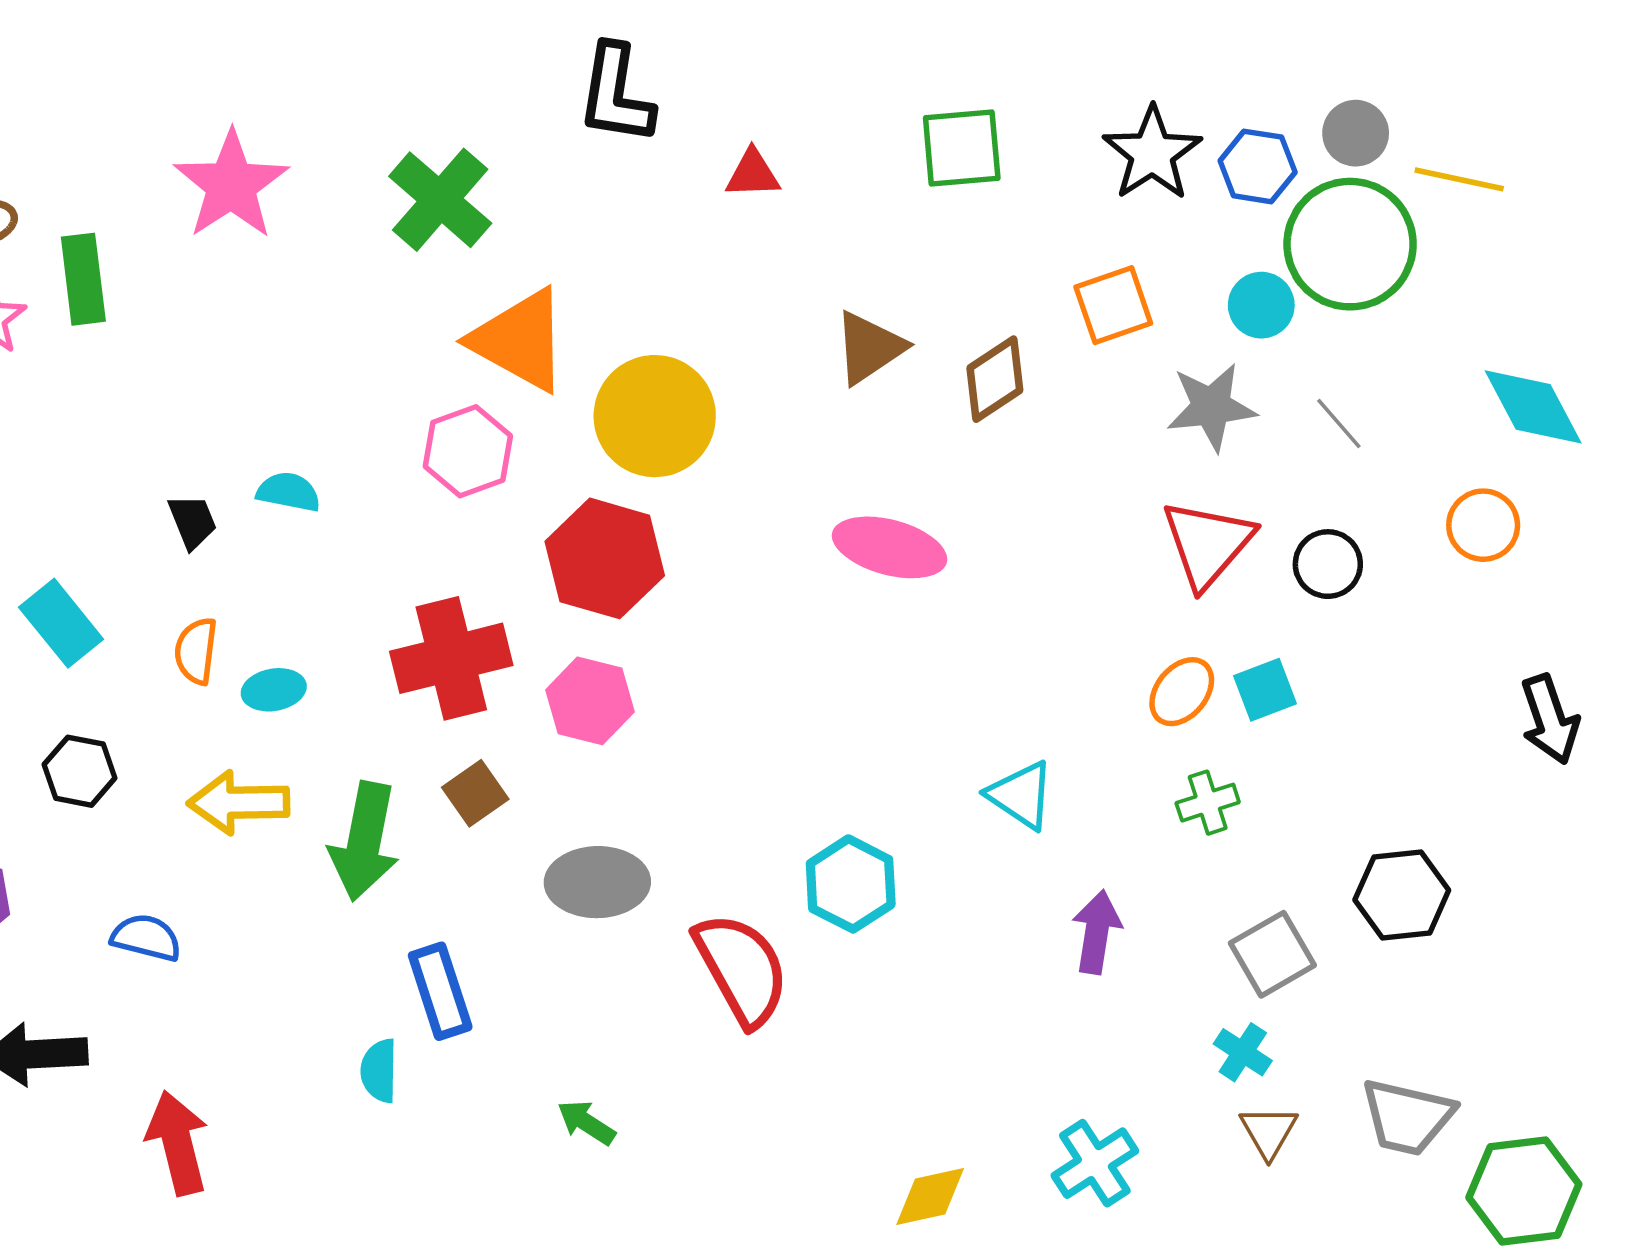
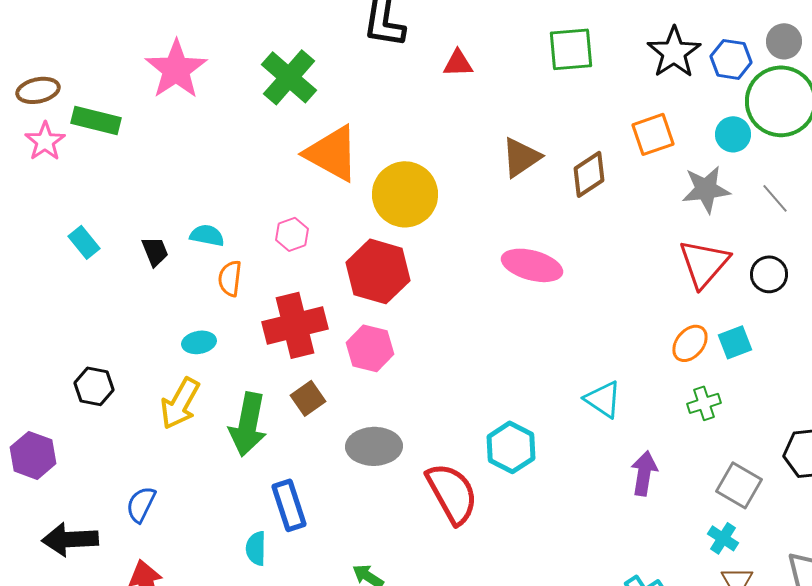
green rectangle: (83, 279) -> (96, 120), turned -69
pink hexagon: (468, 451) -> (292, 234), moved, size x0.7
cyan rectangle: (61, 623) -> (84, 242), moved, size x0.7
orange semicircle: (196, 651) -> (230, 278), moved
yellow arrow: (239, 803) -> (180, 403), turned -60
blue semicircle: (146, 938) -> (141, 504), moved, turned -78
gray square: (1272, 954) -> (739, 485), turned -30

